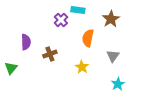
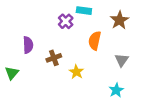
yellow star: (82, 67) -> (76, 72), moved
cyan star: (118, 84) -> (116, 90), moved

